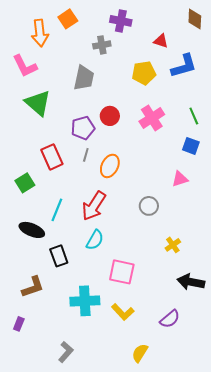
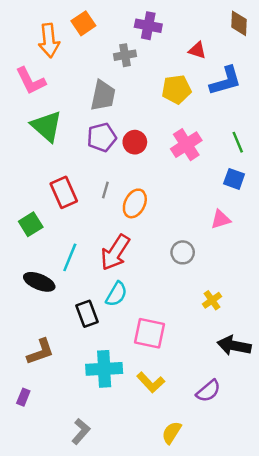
purple pentagon: (83, 128) -> (102, 137), moved
black rectangle: (59, 256) -> (87, 314), moved

